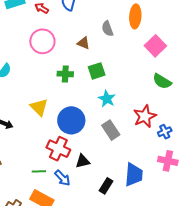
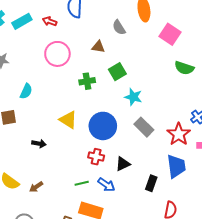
red star: (145, 116) -> (179, 134), moved
red cross: (58, 149) -> (96, 157), size x0.7

